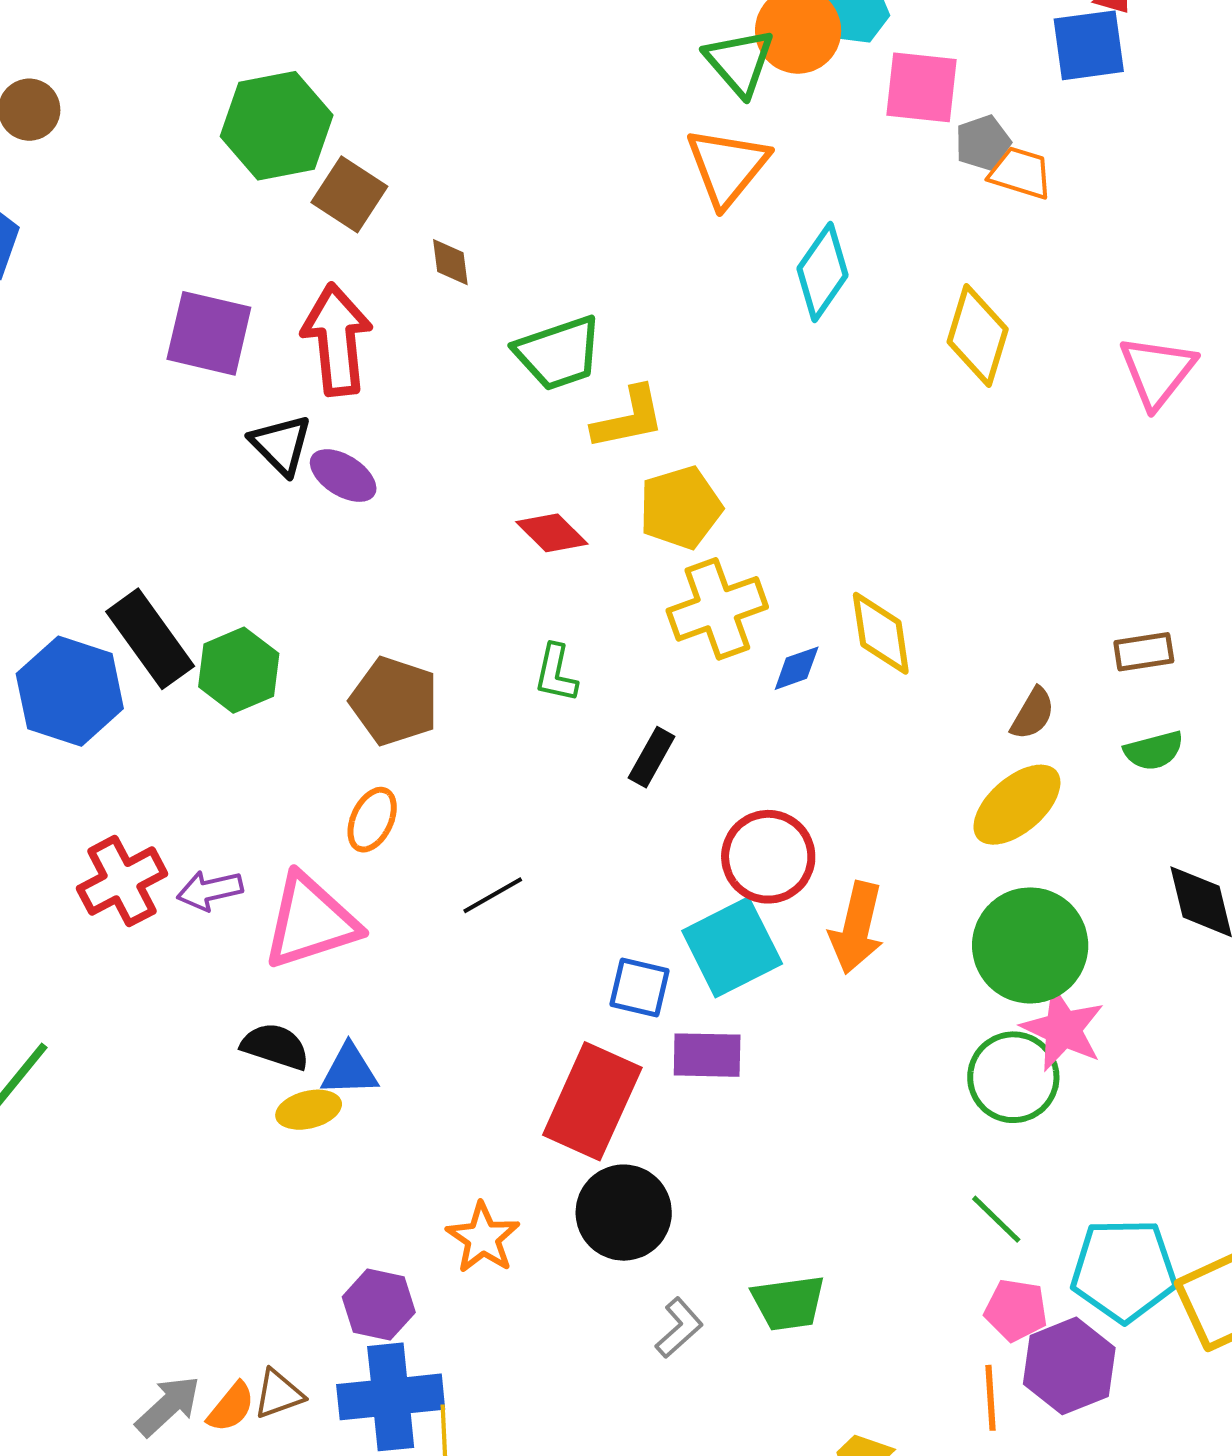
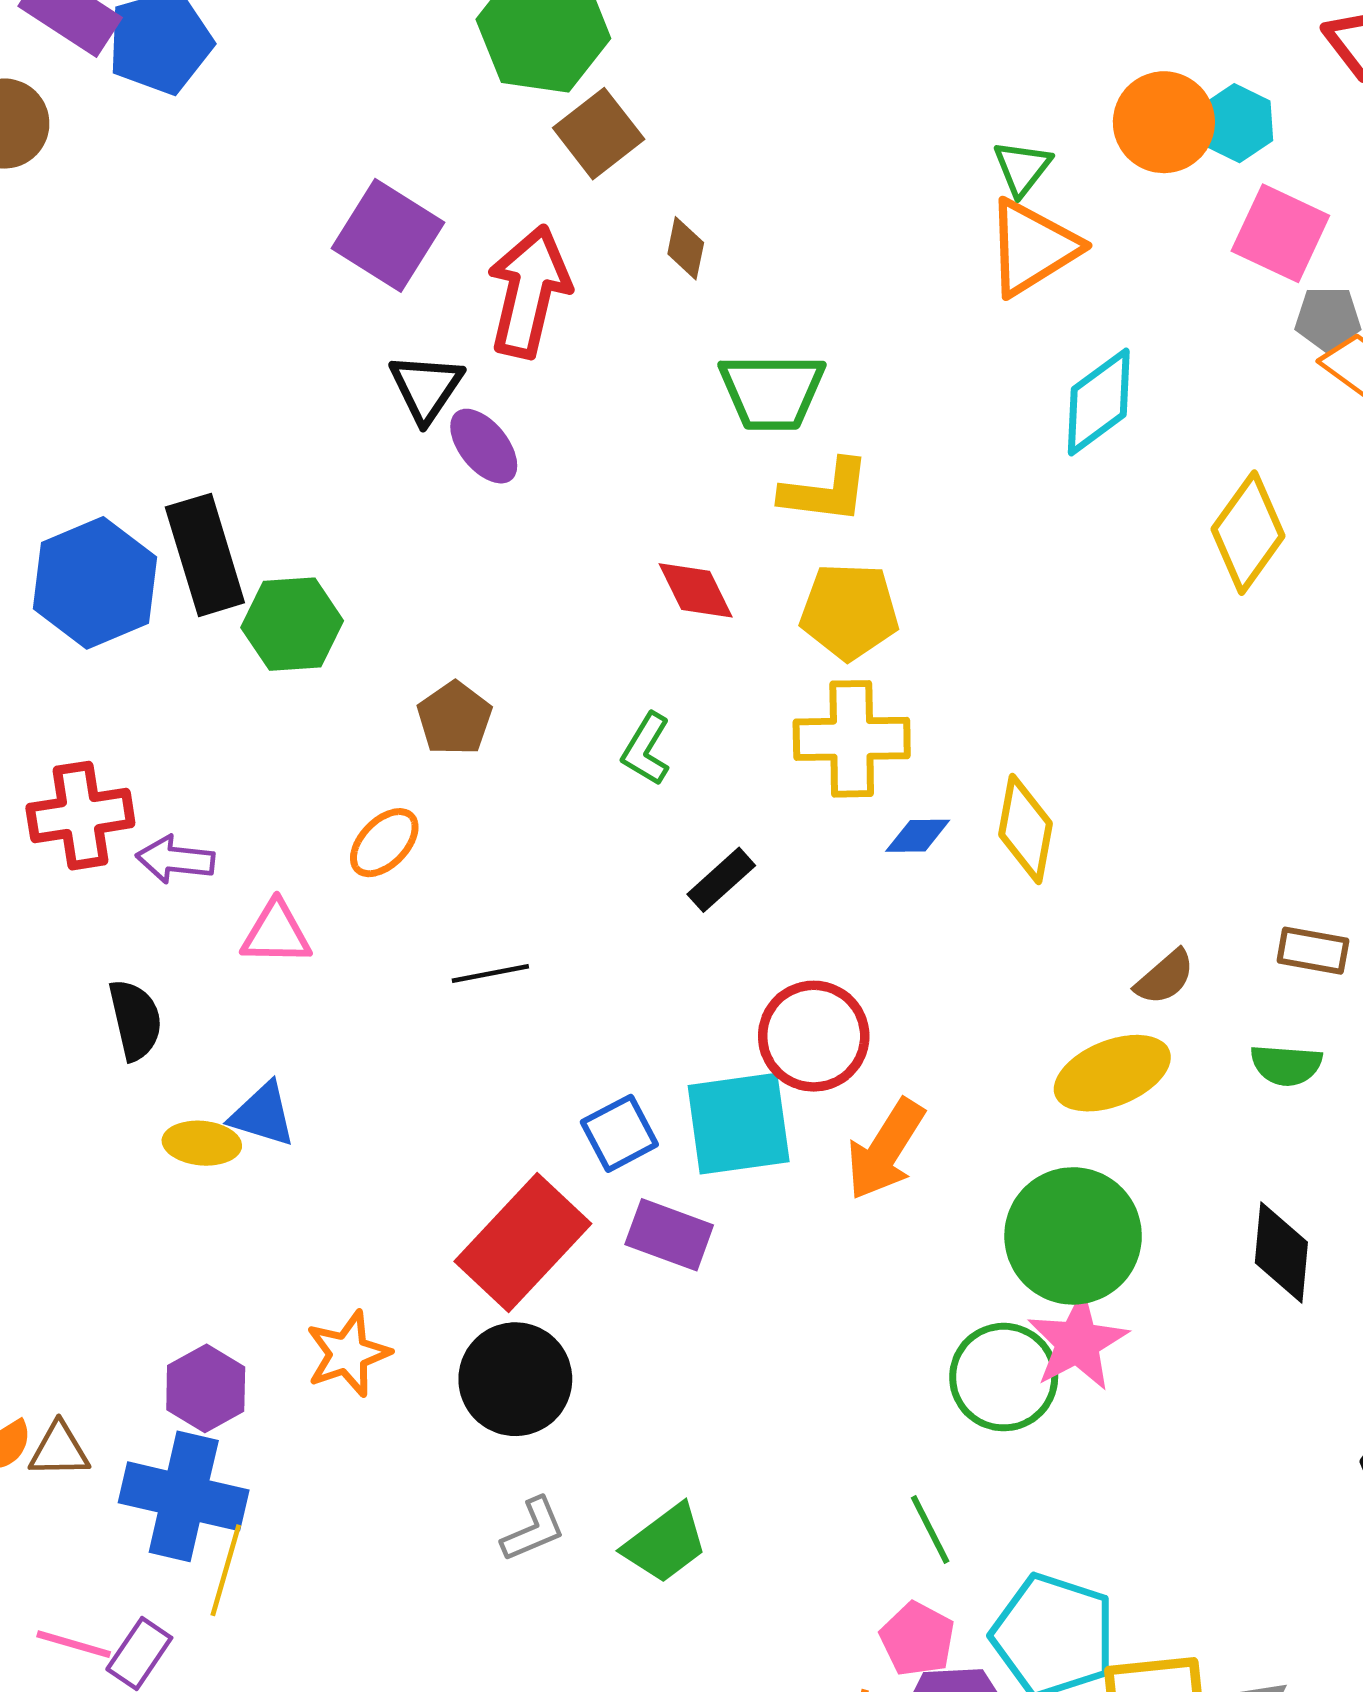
green triangle: (740, 62) -> (1022, 168), moved, size x0.7
brown pentagon: (394, 701) -> (455, 718), size x0.7
pink triangle: (311, 922) -> (276, 933), size x0.6
blue square: (640, 988) -> (619, 1133), turned 30
black semicircle: (275, 1046) -> (135, 1020), moved, turned 40
green trapezoid: (788, 1303) -> (665, 1543), turned -48

